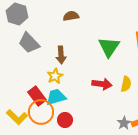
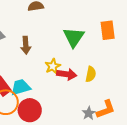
yellow star: (55, 76) -> (53, 66), moved
red circle: (65, 120) -> (30, 110), size x1.5

